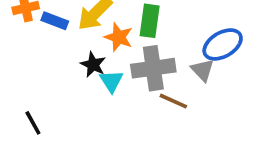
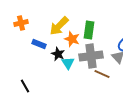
blue rectangle: (55, 21) -> (39, 44), moved

